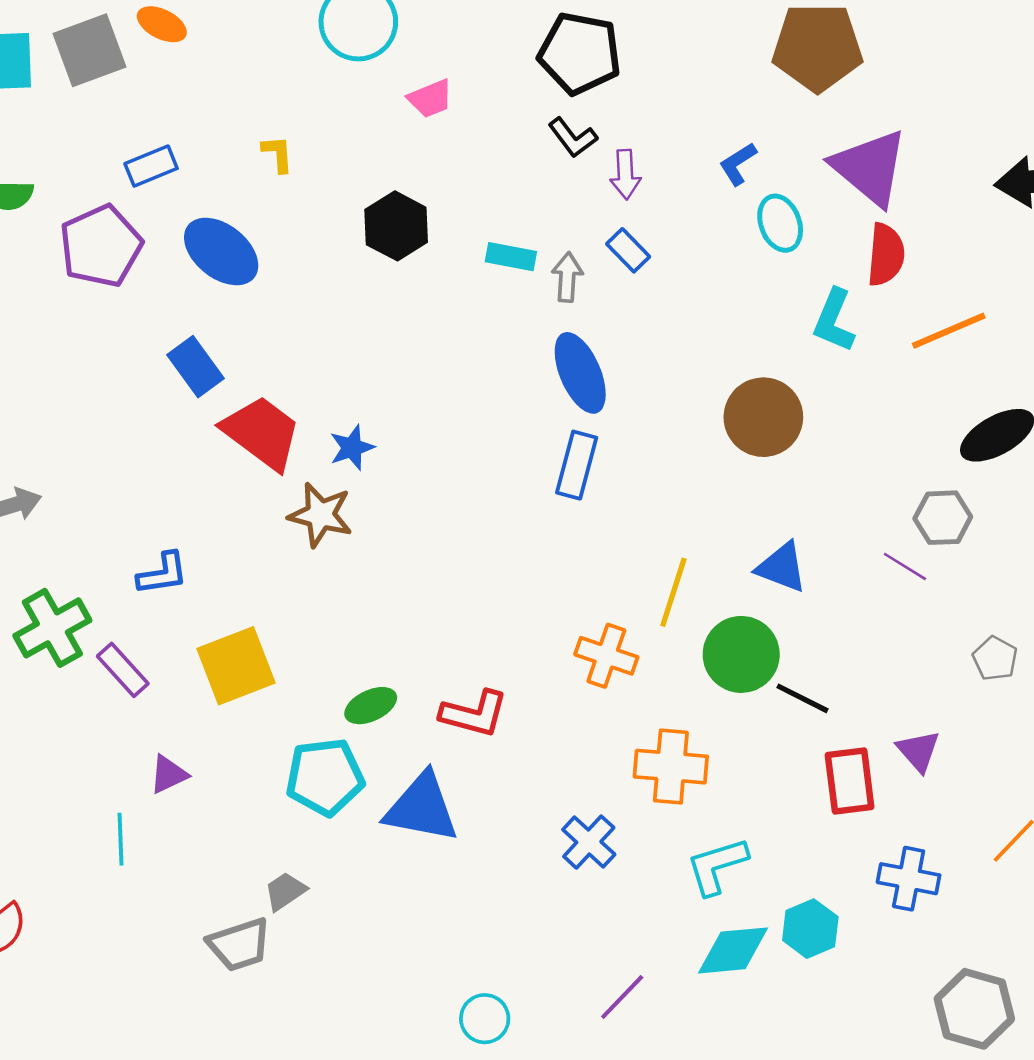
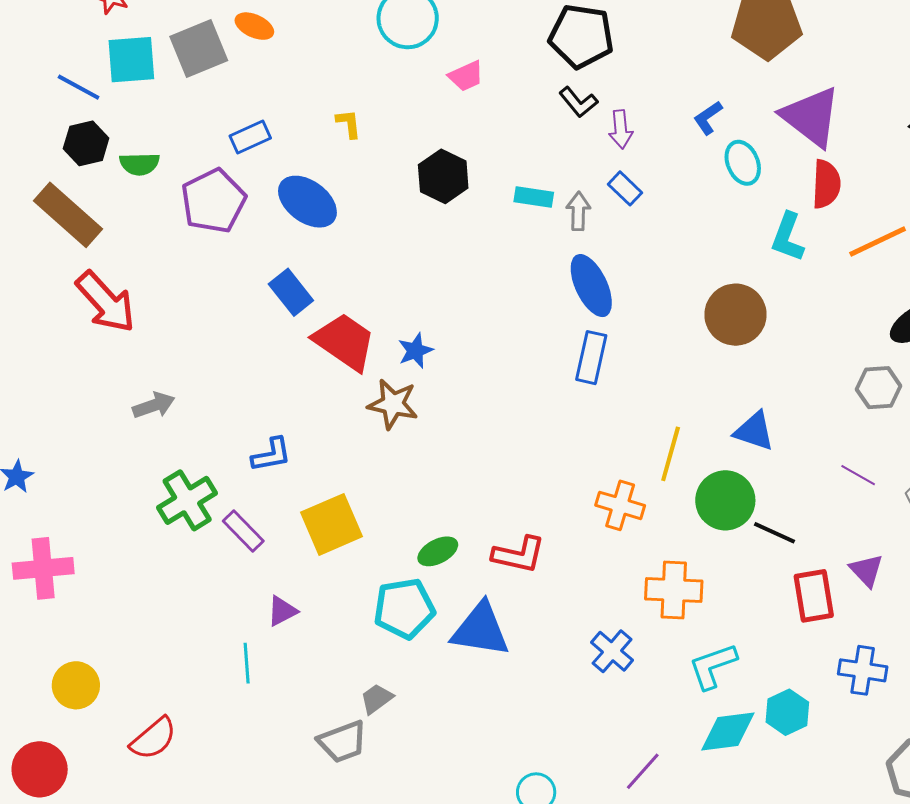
purple line: (905, 566) -> (858, 475), moved

